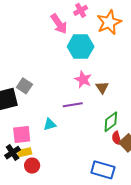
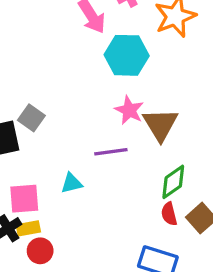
brown triangle: (102, 87) -> (160, 124), size x1.6
red semicircle: (117, 138) -> (169, 214), moved

